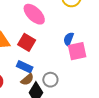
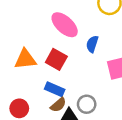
blue semicircle: (69, 39) -> (92, 44), moved

